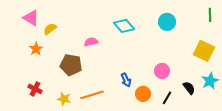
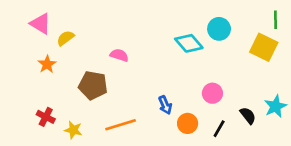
cyan diamond: (124, 26) -> (189, 43), moved
pink semicircle: (91, 42) -> (119, 55), turned 32
yellow square: (204, 51) -> (264, 47), moved
yellow star: (64, 99) -> (73, 130), moved

